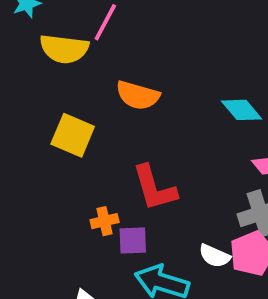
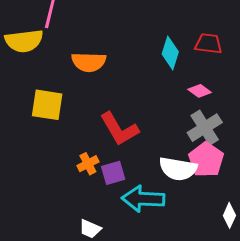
cyan diamond: (242, 110) -> (170, 53), turned 72
white semicircle: (215, 256) -> (178, 169), size x1.5

